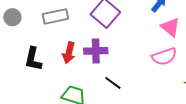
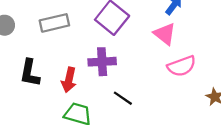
pink triangle: (170, 27) -> (165, 34), moved
red arrow: (69, 53) -> (69, 80), moved

